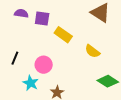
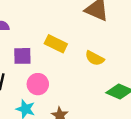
purple square: (42, 19) -> (22, 56), moved

